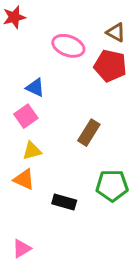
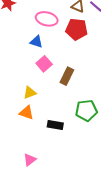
blue triangle: (35, 88) -> (36, 42), moved
pink square: (26, 116) -> (44, 64), moved

